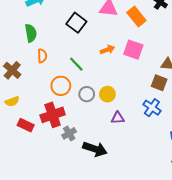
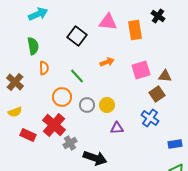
orange rectangle: (136, 16) -> (135, 30), turned 30
pink square: (133, 50) -> (141, 70), moved, turned -36
brown square: (159, 83) -> (157, 94), turned 35
red cross: (53, 115) -> (54, 125), turned -30

